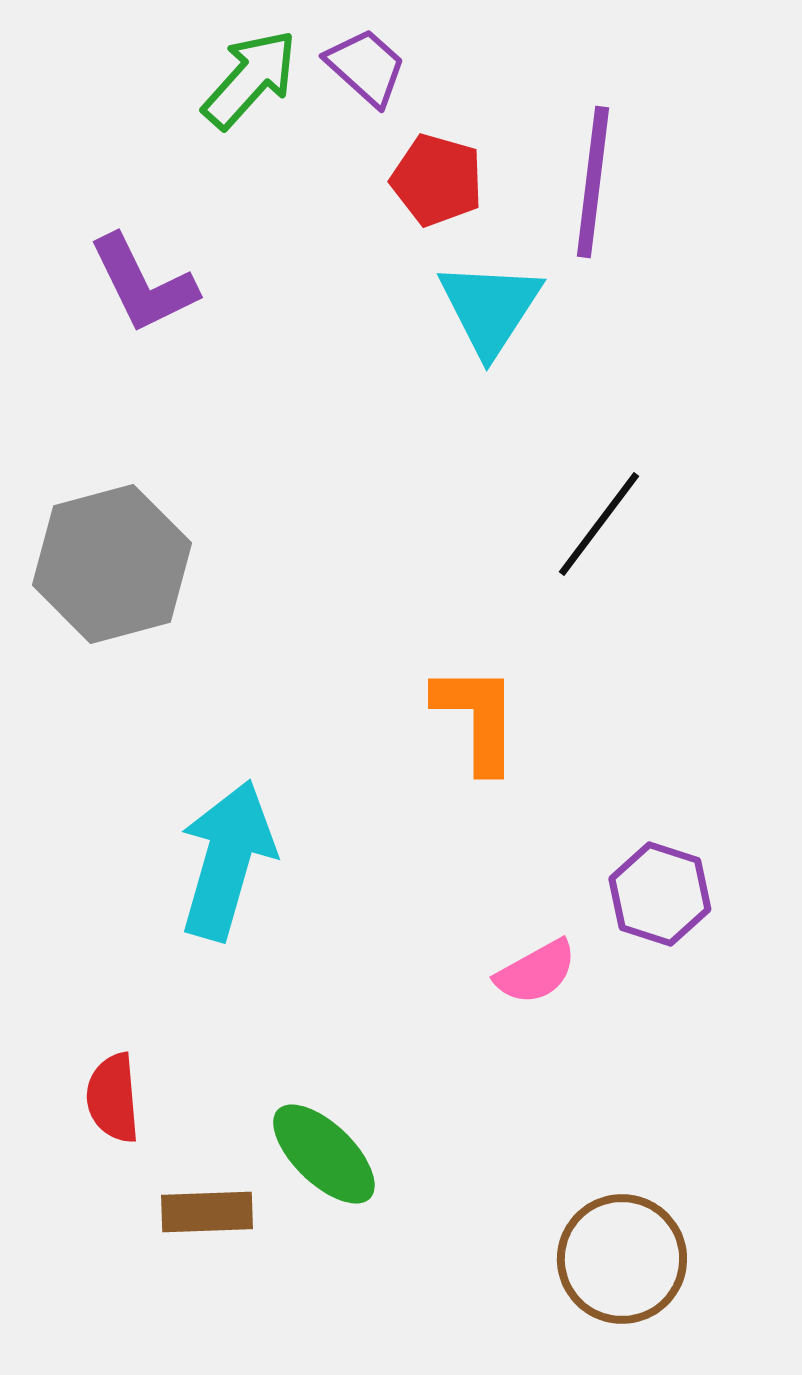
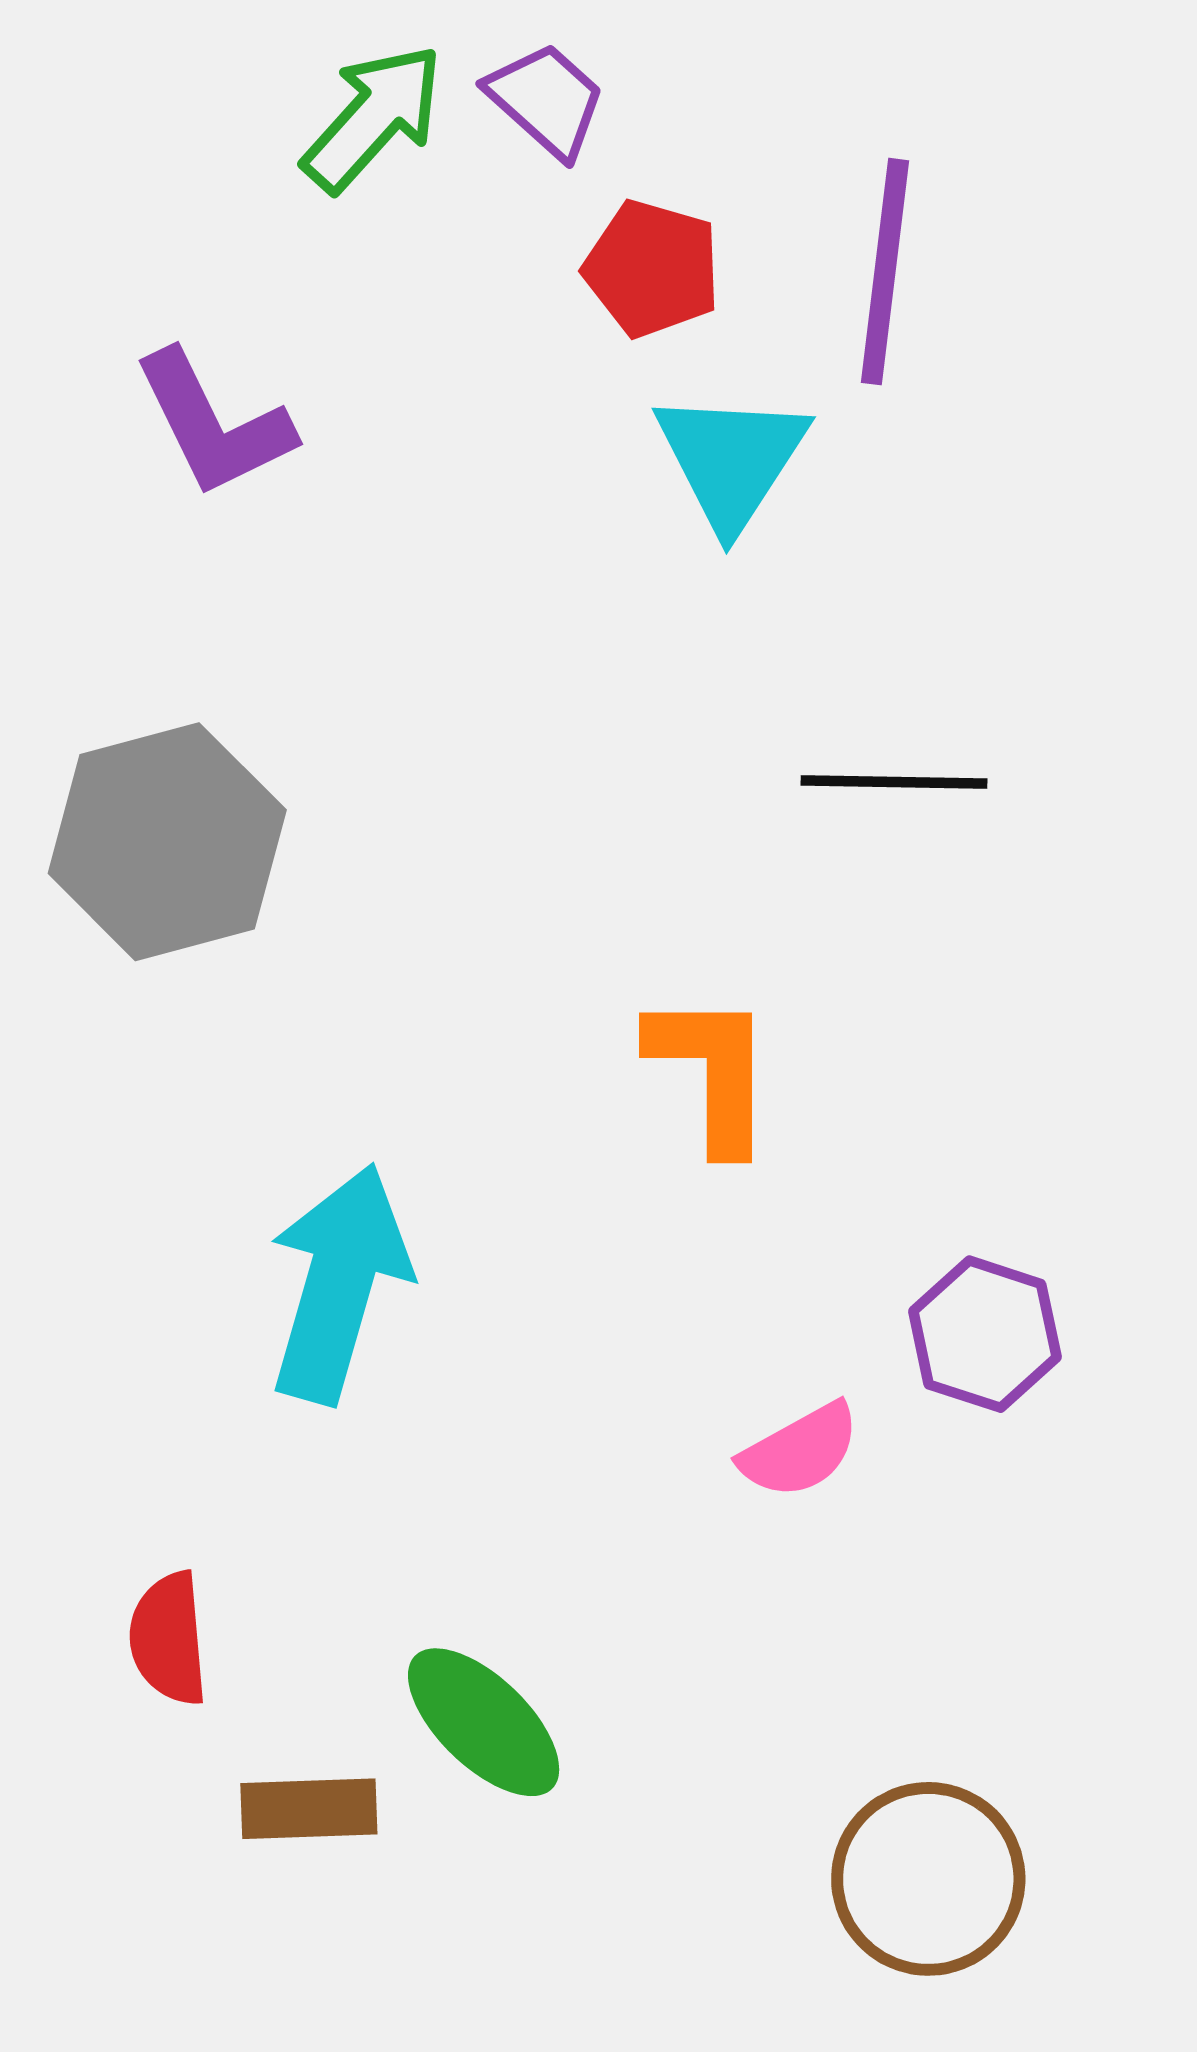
black line: (599, 524) -> (894, 782), turned 54

